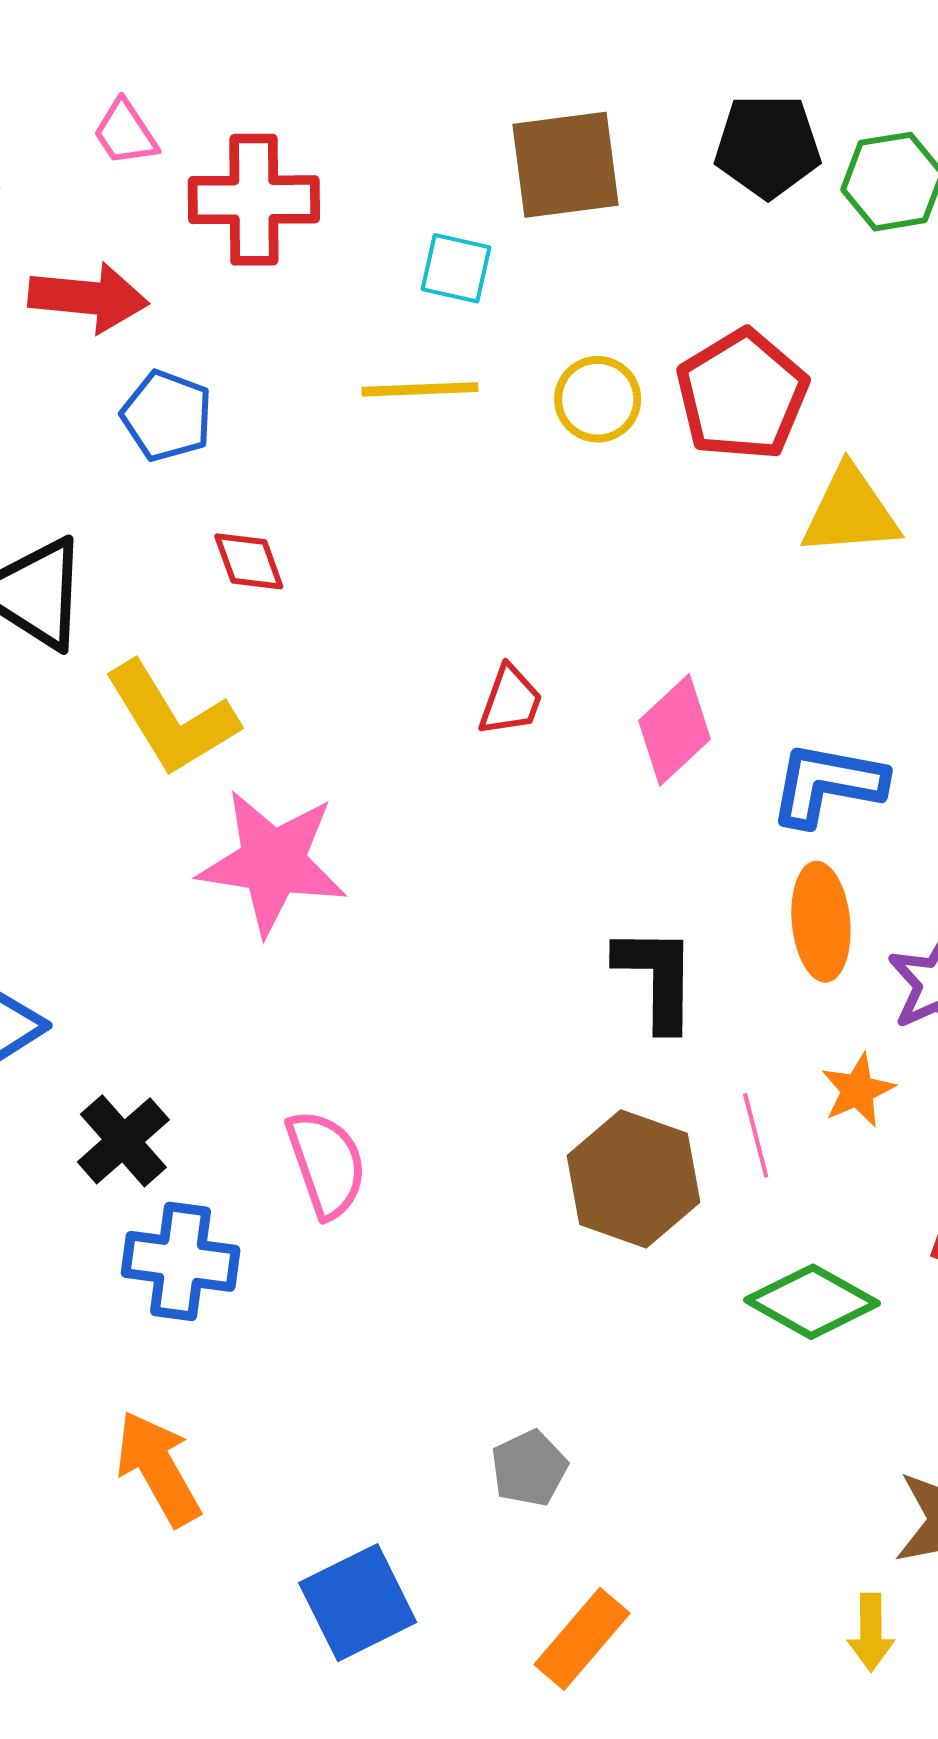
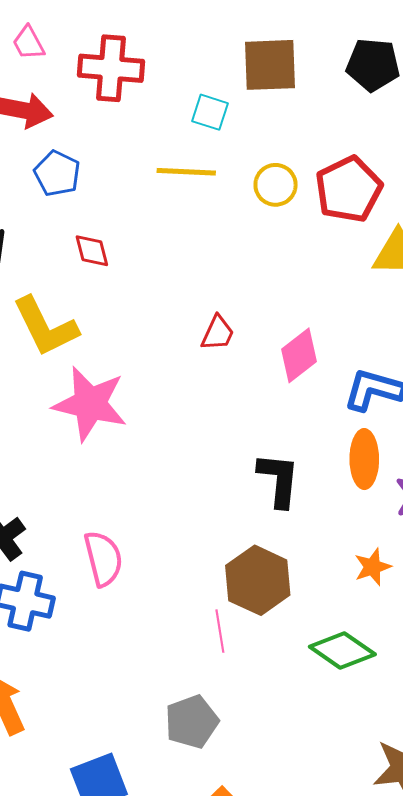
pink trapezoid: (125, 133) -> (28, 43), moved
orange star: (858, 1090) -> (373, 567), moved
pink line: (756, 1135) -> (220, 631), moved
gray pentagon: (529, 1468) -> (192, 722), size x1.4

